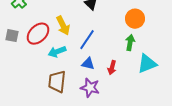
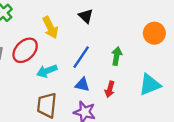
orange circle: (135, 19) -> (154, 33), moved
yellow arrow: (63, 26) -> (50, 27), moved
green arrow: (130, 43) -> (117, 56), moved

